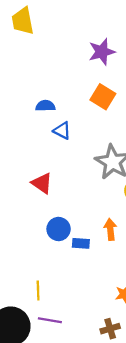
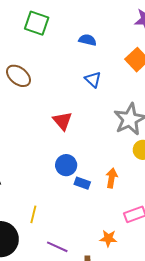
blue semicircle: (45, 106) -> (88, 40), moved
purple line: (50, 320) -> (57, 247), moved

